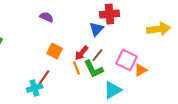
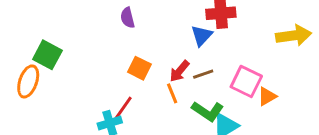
purple semicircle: (47, 17) -> (128, 18), turned -128
brown line: (98, 55) -> (203, 74), turned 32
green L-shape: (94, 69) -> (208, 111), moved, turned -30

